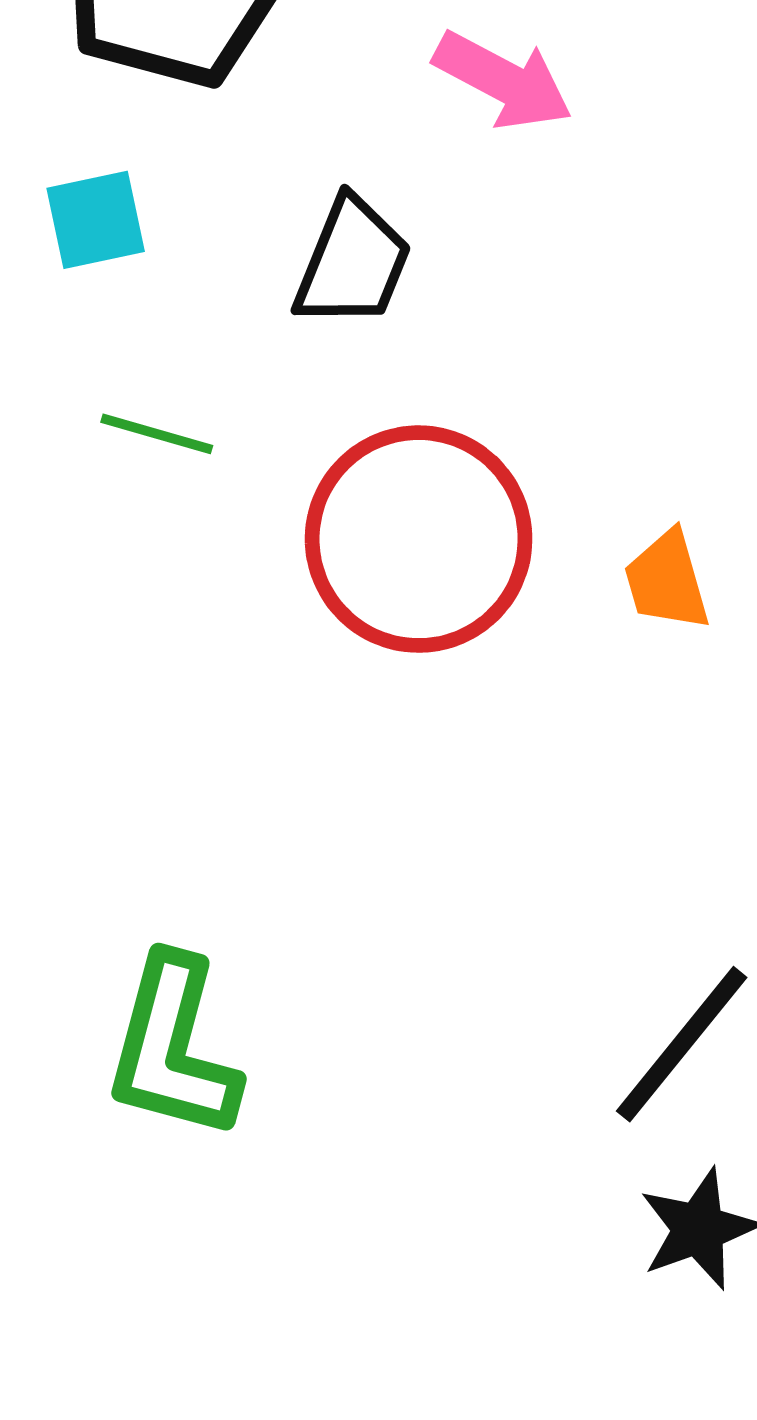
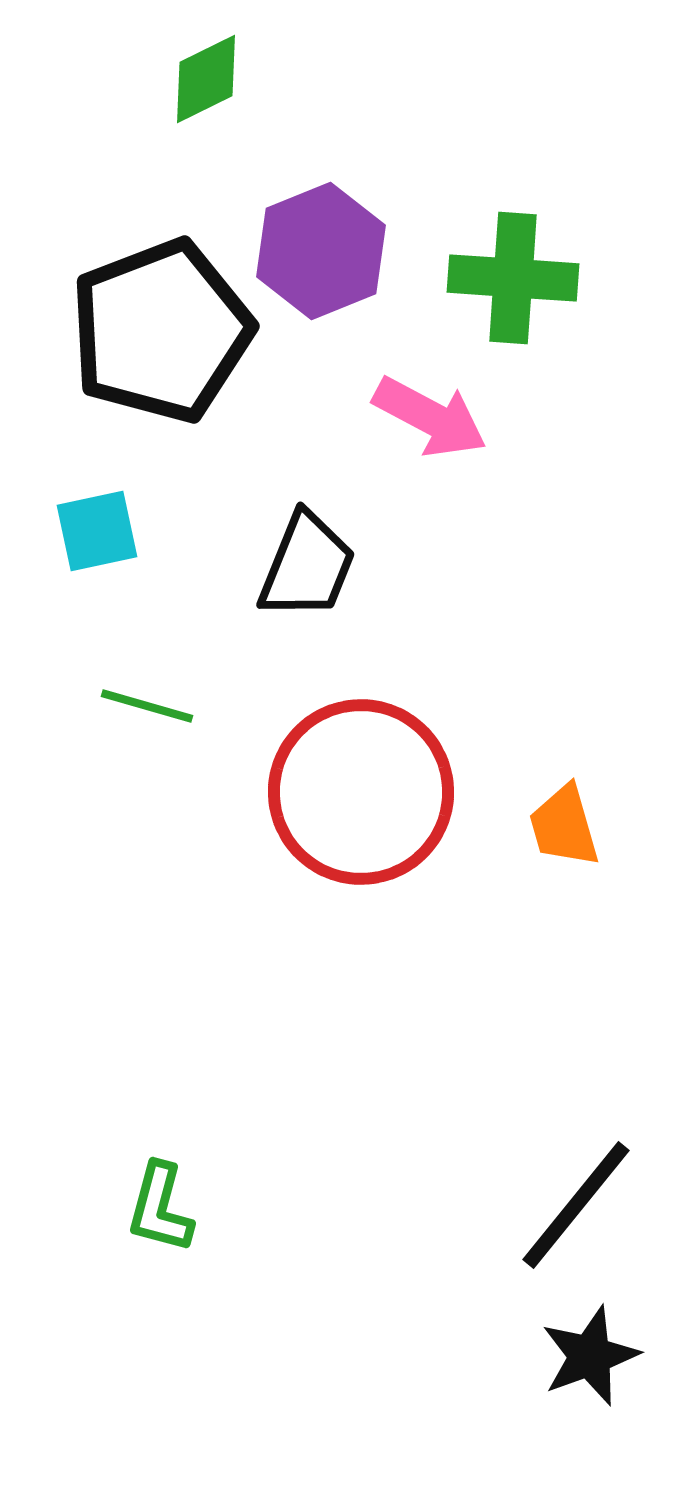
green L-shape: (173, 1048) -> (160, 1208), size x0.6

